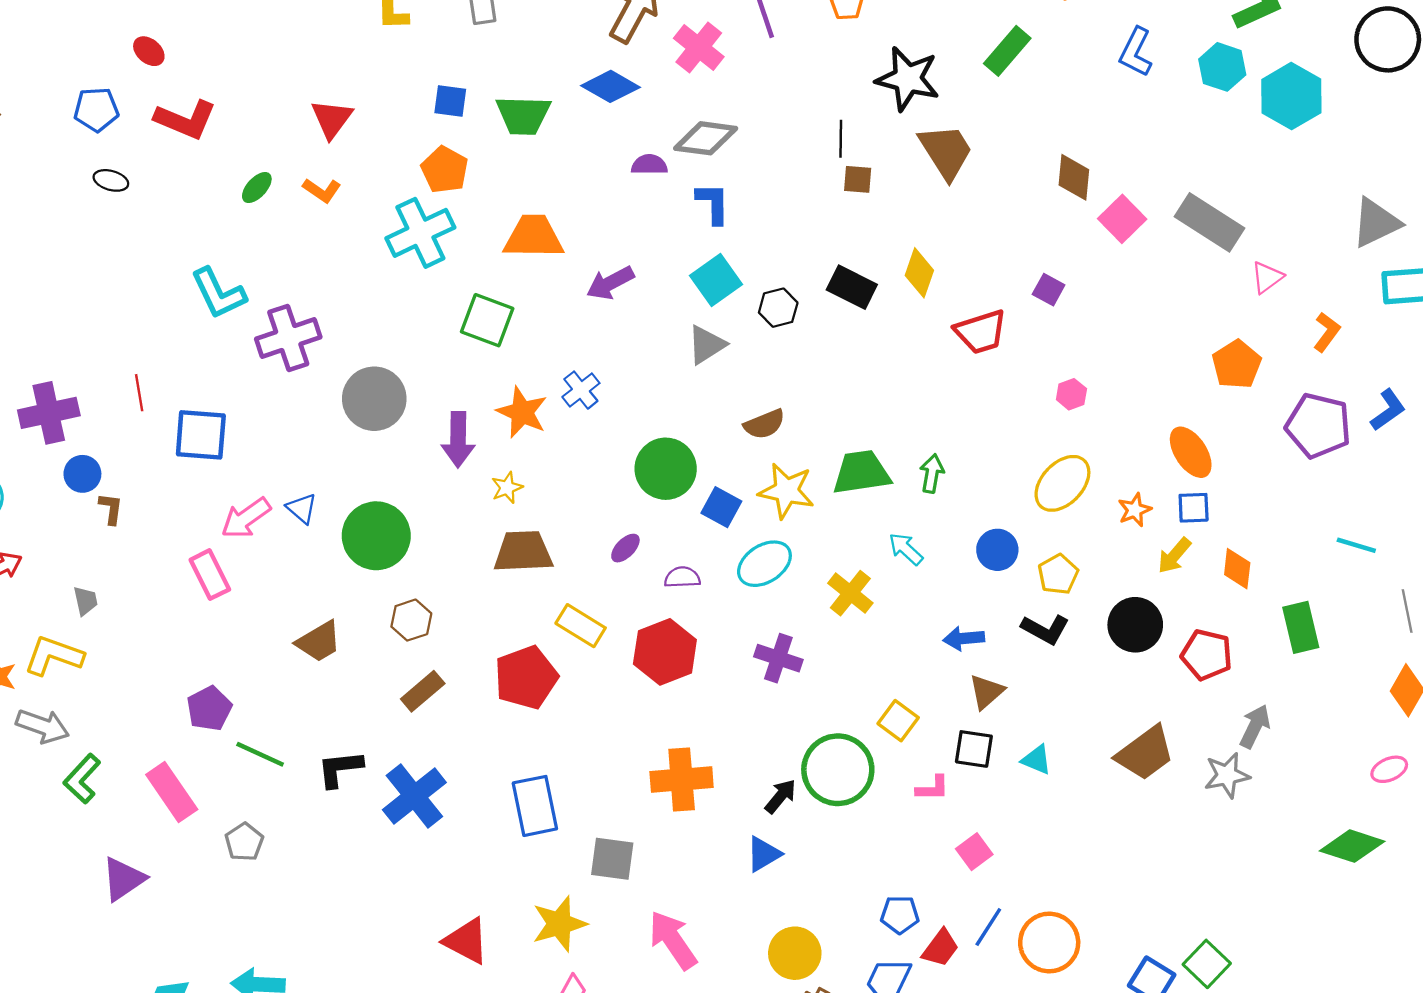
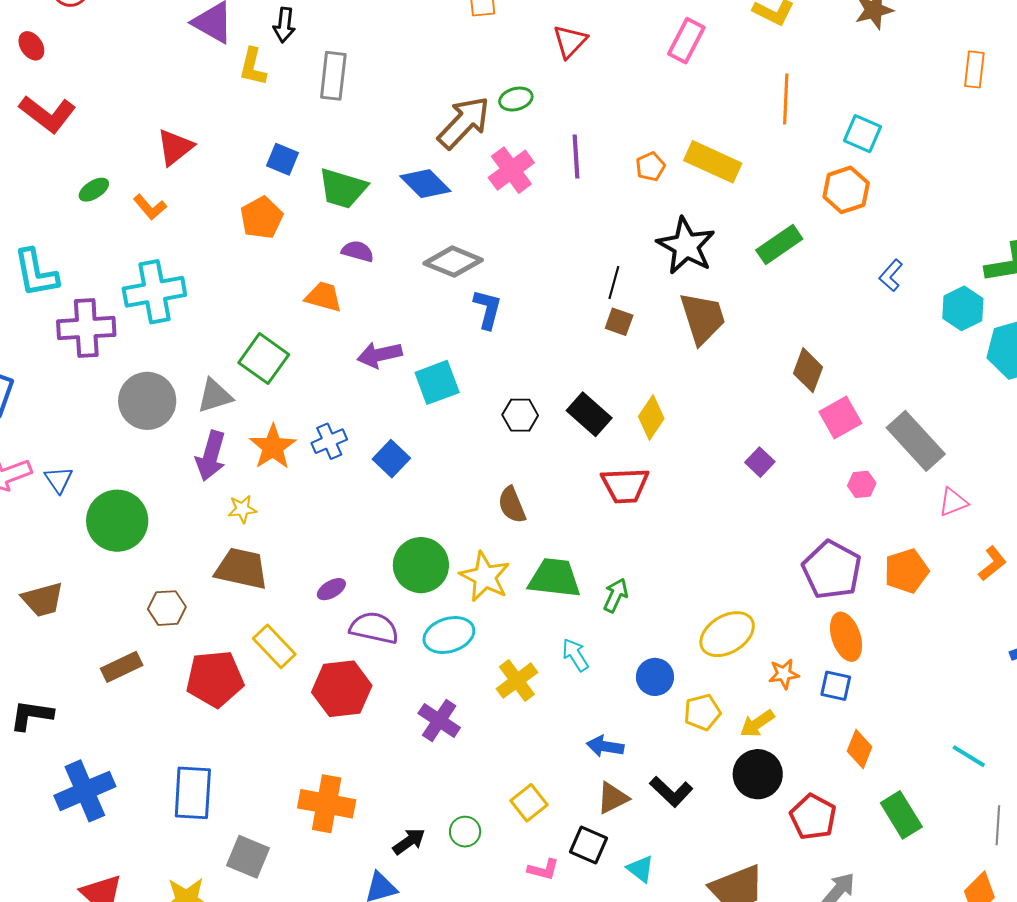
blue L-shape: (1136, 52) -> (891, 275), size x0.7
gray diamond: (706, 138) -> (453, 262), moved
purple semicircle: (649, 165) -> (358, 251), moved
cyan cross: (420, 233) -> (154, 292), moved
orange trapezoid: (534, 237) -> (324, 297), size x0.7
cyan square: (716, 280) -> (437, 382), moved
red trapezoid: (981, 332) -> (625, 485), moved
gray triangle: (706, 345) -> (215, 396), moved
pink hexagon: (1071, 394) -> (862, 484), moved
brown semicircle: (764, 424) -> (512, 505), moved, turned 75
purple pentagon: (1318, 426) -> (832, 570), moved
green circle: (666, 469) -> (421, 565), moved
blue square: (721, 507) -> (391, 459), moved
yellow arrow: (1174, 556) -> (757, 724), moved
purple semicircle: (682, 577) -> (374, 628), size x1.5
brown hexagon: (411, 620) -> (167, 608), moved
green rectangle: (1301, 627) -> (901, 815), turned -33
black L-shape: (1045, 629) -> (671, 792), moved
green circle: (838, 770) -> (465, 832), size x0.5
blue cross: (414, 796) -> (85, 791), moved

